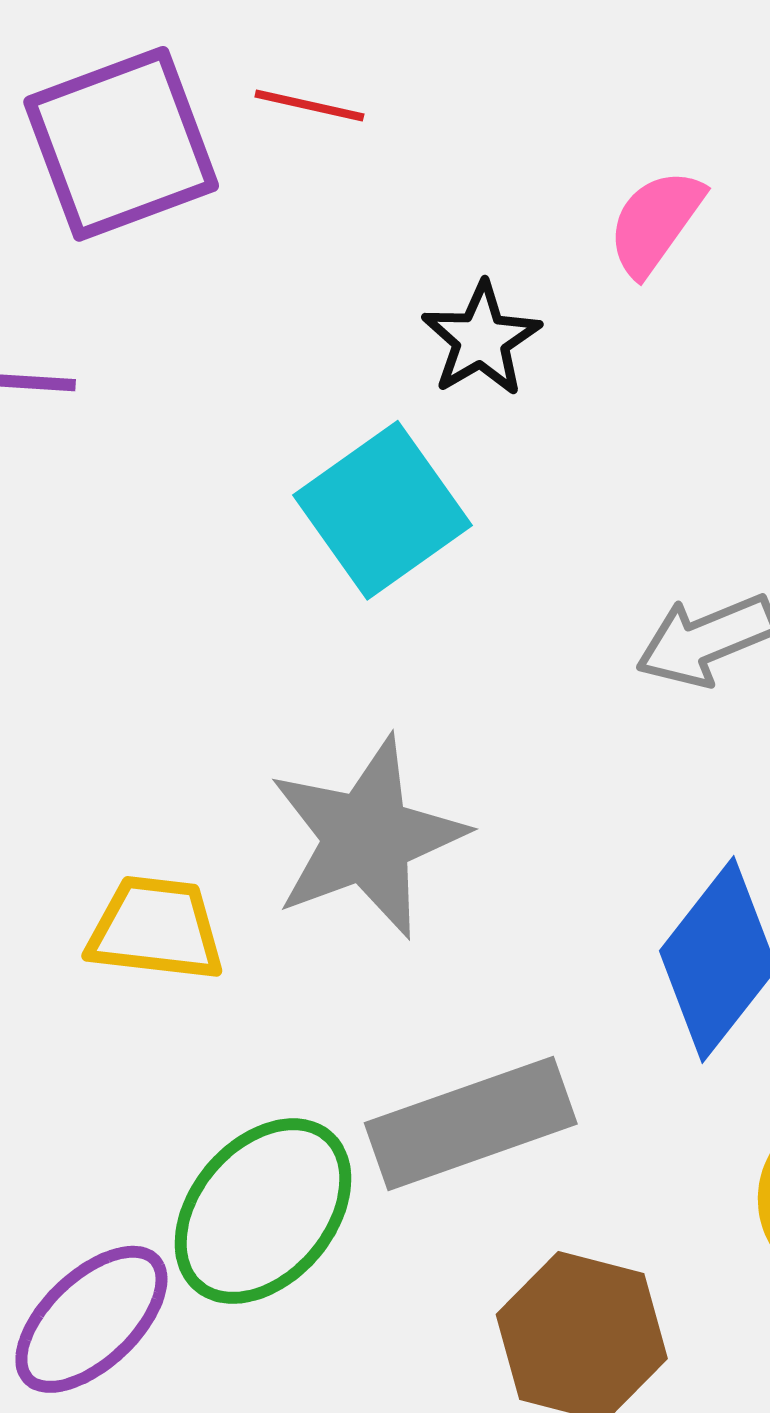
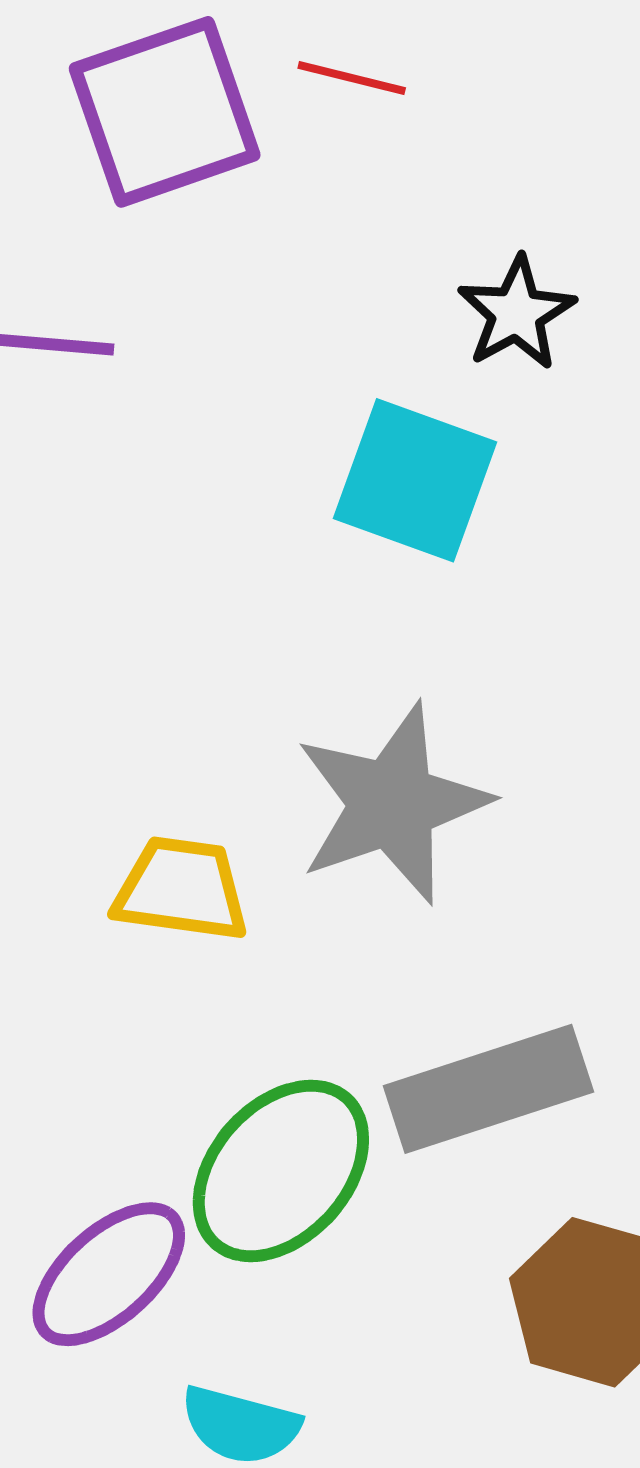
cyan square: (383, 510) -> (415, 480), turned -36

